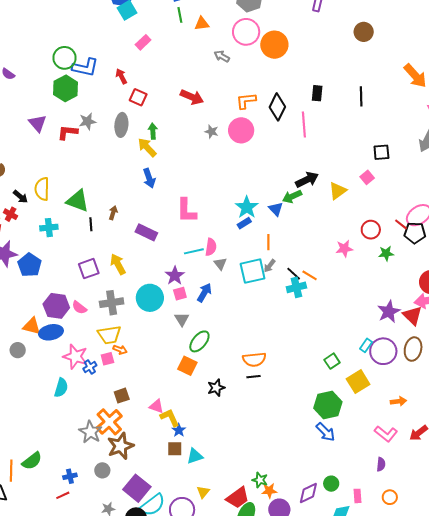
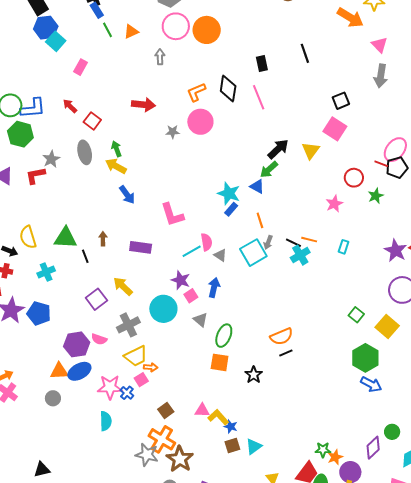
gray arrow: (222, 56) -> (160, 57), turned 77
red square: (138, 97) -> (92, 121), turned 30
pink square: (367, 177) -> (335, 129), size x1.6
cyan rectangle: (366, 345) -> (344, 247), moved

